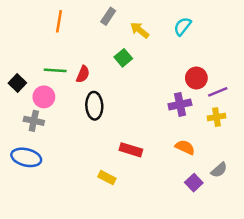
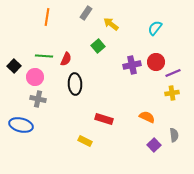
cyan semicircle: (182, 26) -> (155, 28), moved
purple cross: (180, 104) -> (132, 65), moved
gray cross: (34, 121) -> (38, 99), moved
gray semicircle: (219, 170) -> (174, 135), turned -56

